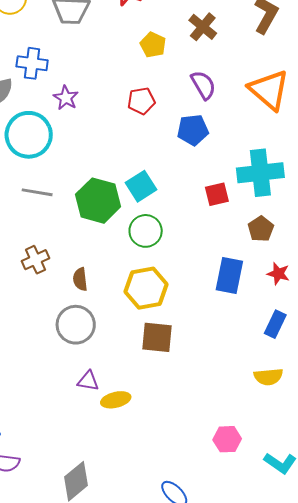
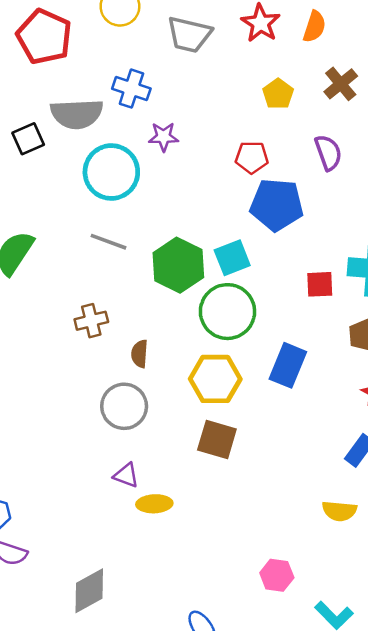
purple star: (66, 98) -> (164, 137), turned 30
blue pentagon: (193, 130) -> (277, 205), moved, size x1.4
green circle: (146, 231) -> (227, 312), size x1.4
blue rectangle: (229, 276) -> (288, 365), moved

